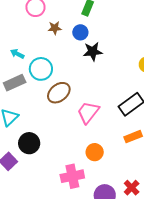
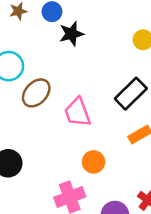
pink trapezoid: (88, 112) -> (78, 112), turned -50

